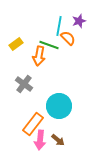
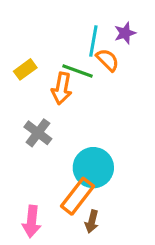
orange rectangle: (33, 124) -> (78, 196), moved
pink arrow: (40, 140) -> (32, 221), moved
brown arrow: (58, 140) -> (92, 221), turned 64

